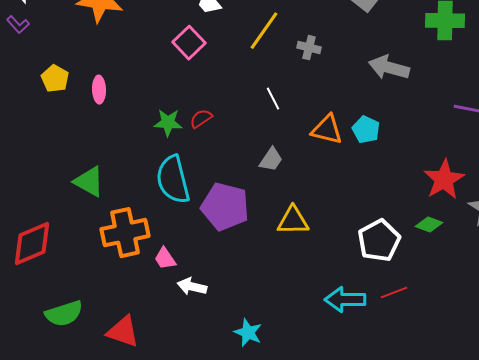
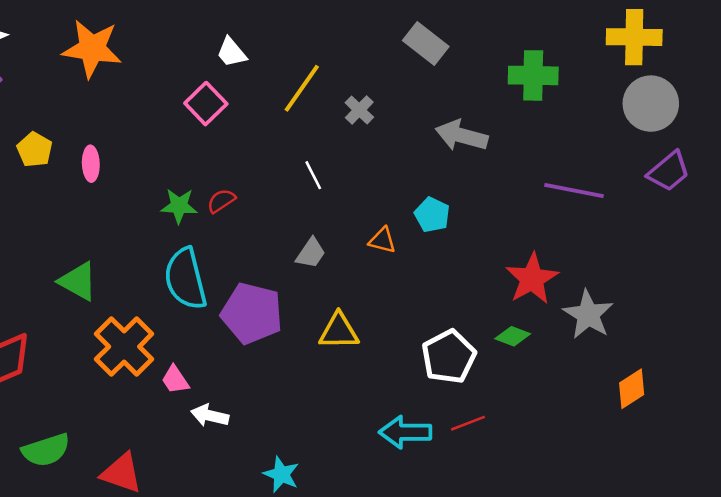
gray cross: (309, 48) -> (359, 110), turned 30
orange triangle: (327, 130) -> (382, 240), moved, size x0.7
orange cross: (125, 233) -> (124, 347), turned -33

